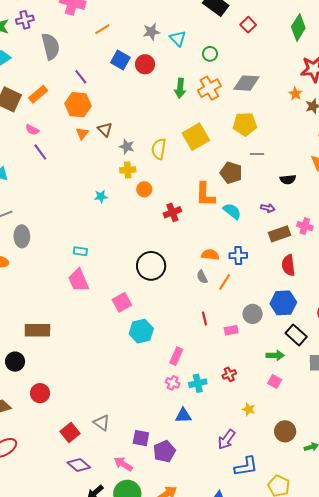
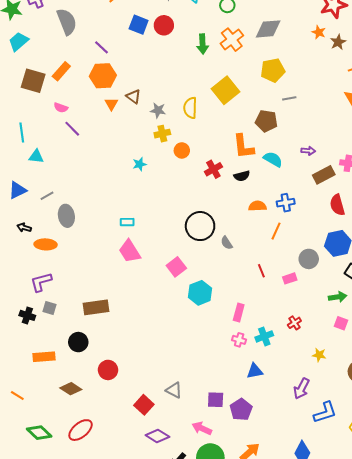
black semicircle: (288, 179) -> (242, 176), moved
gray semicircle: (202, 277) -> (227, 243), moved

